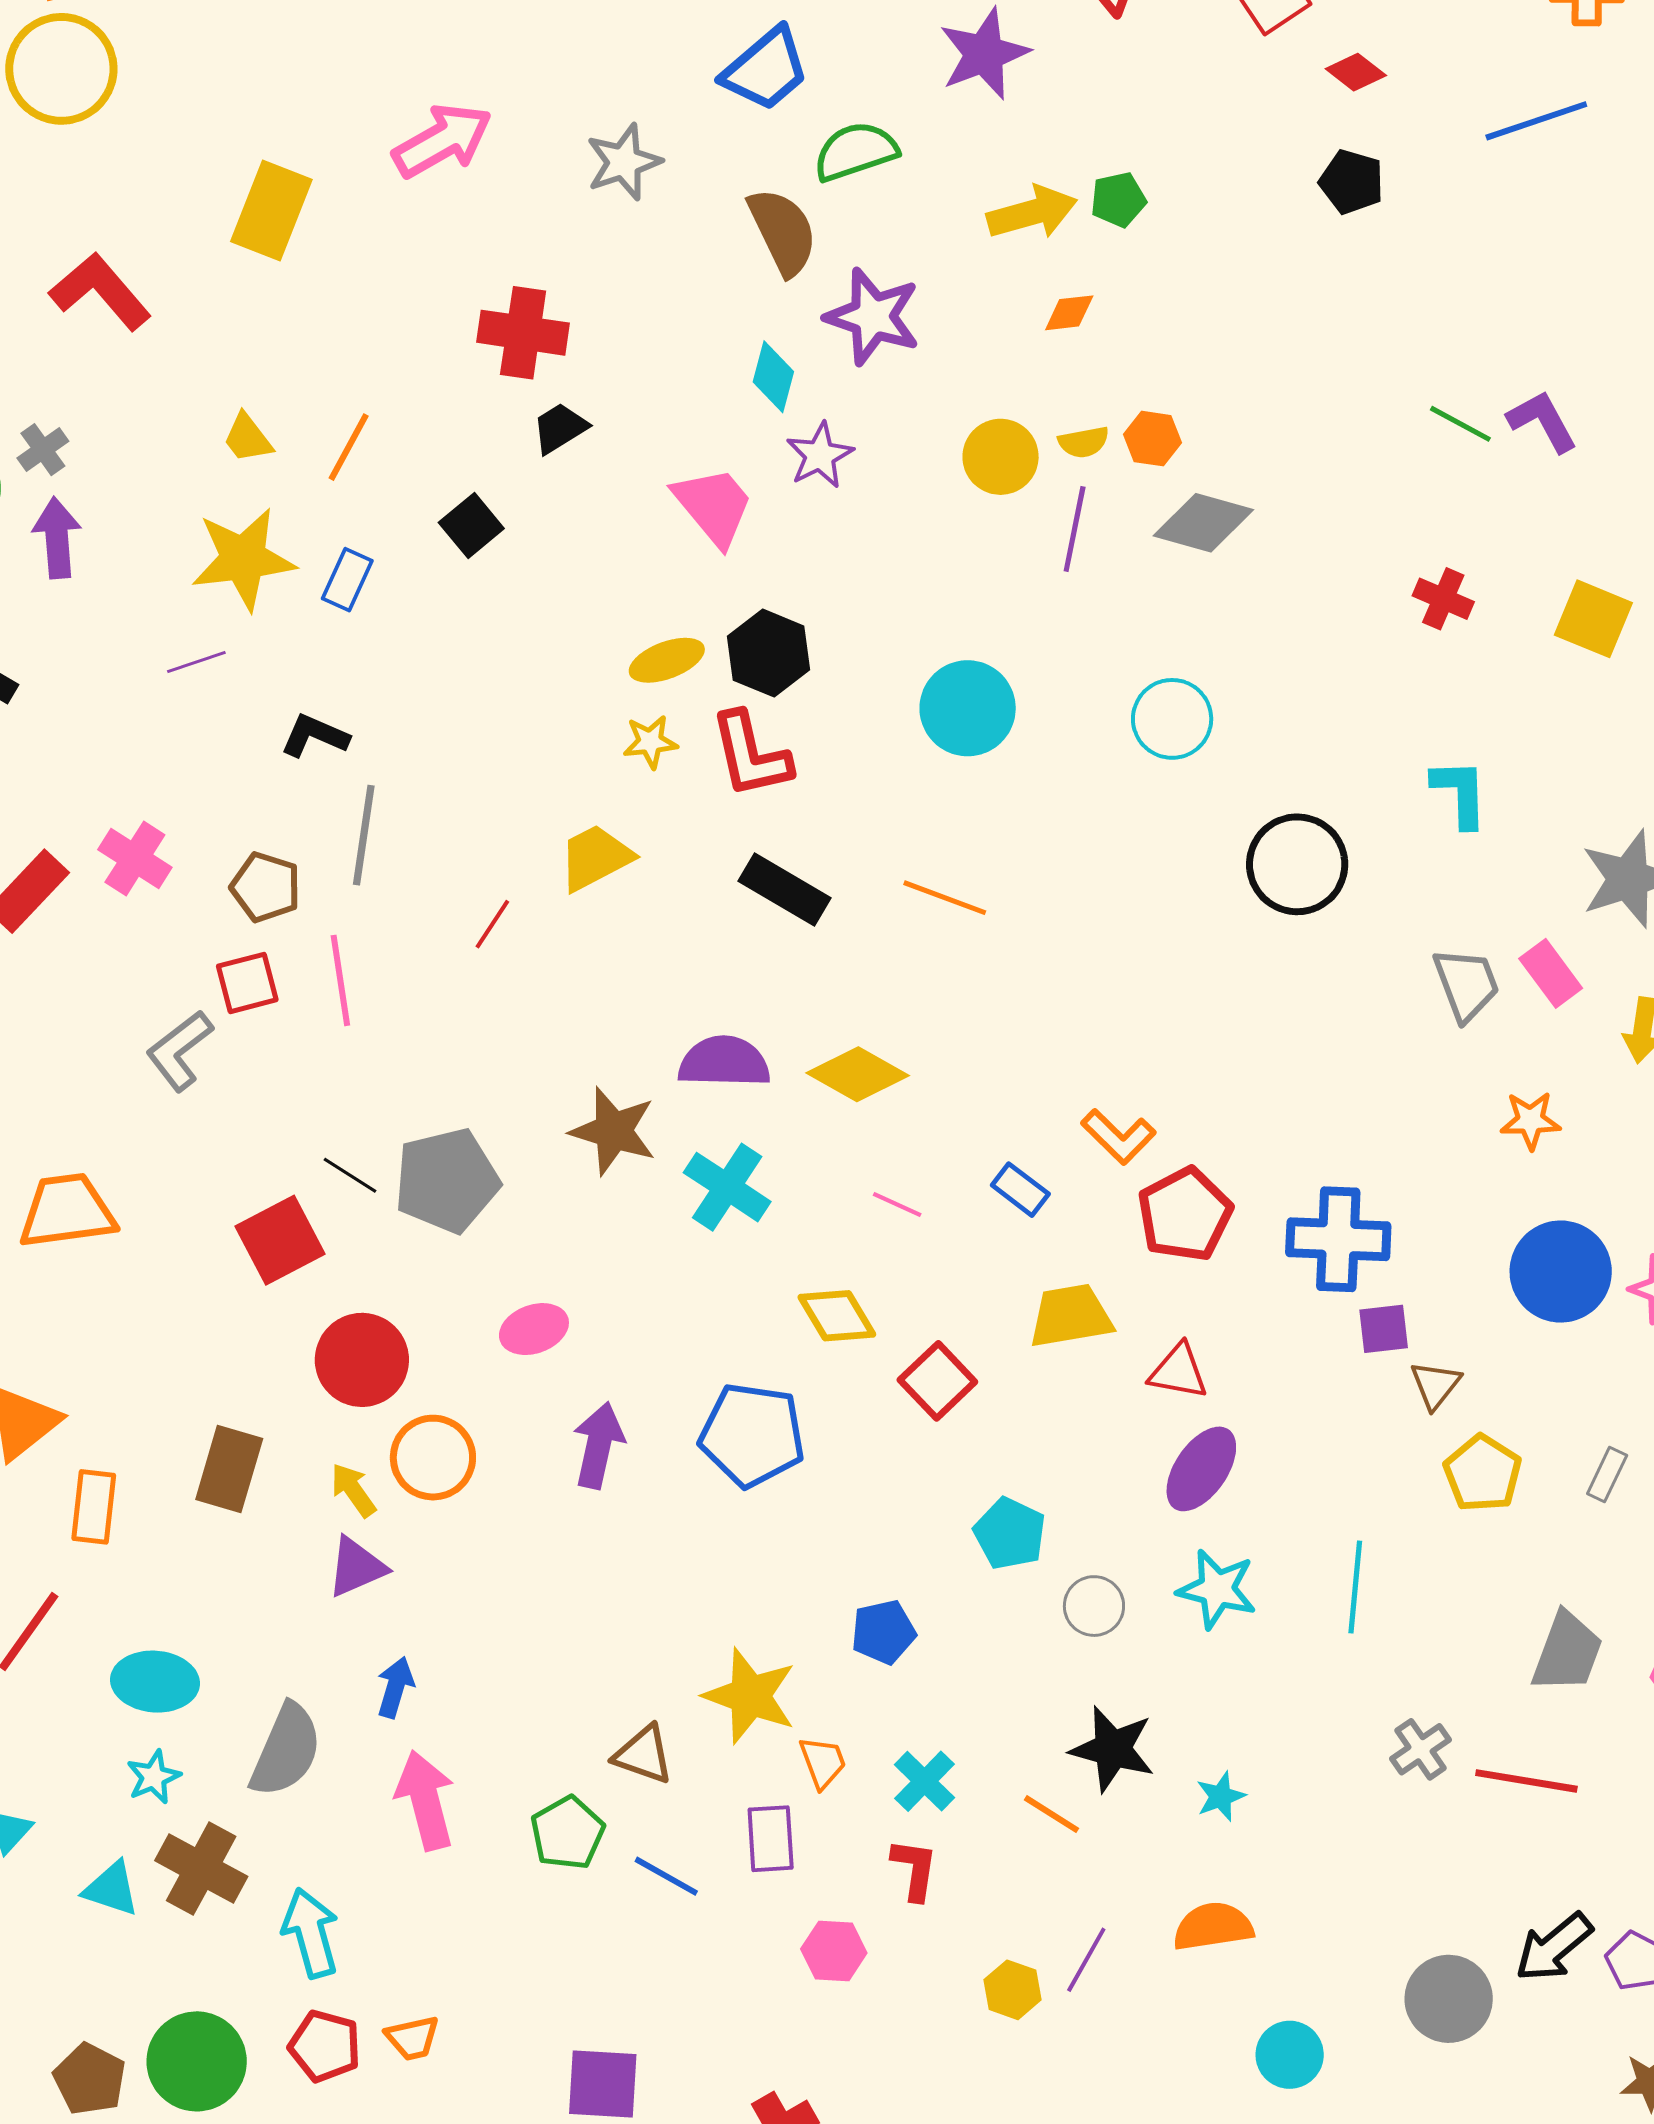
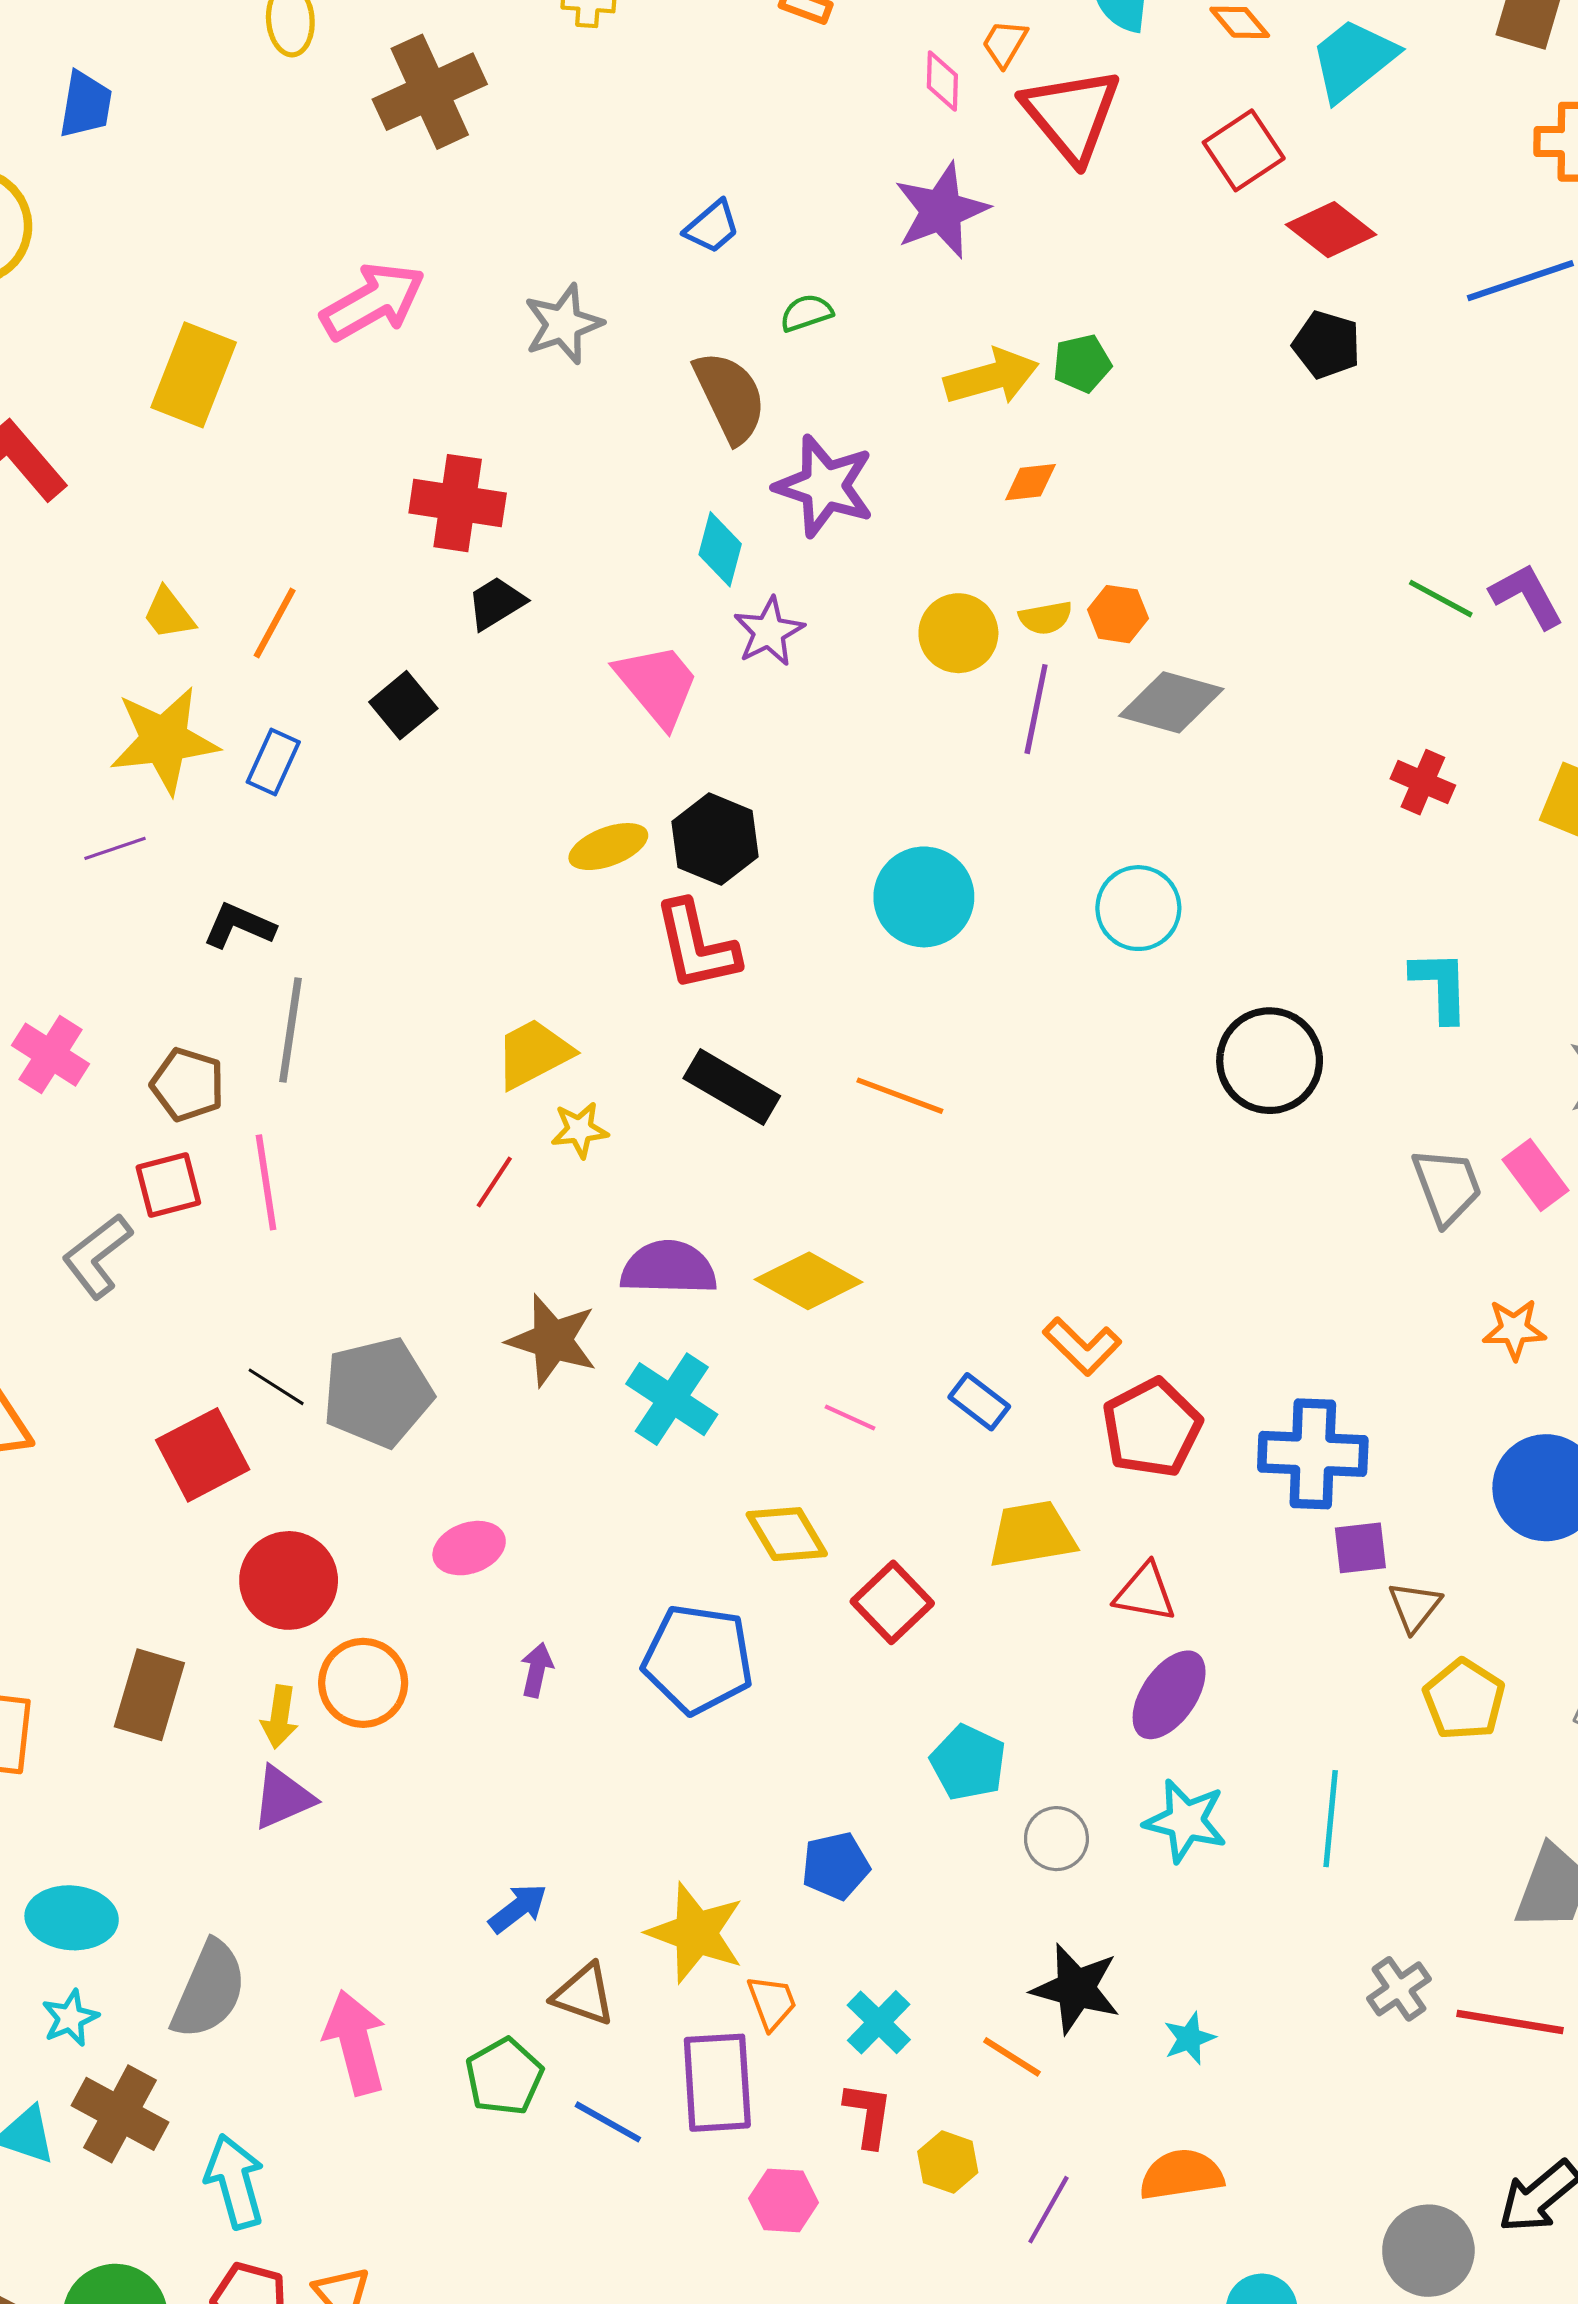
blue trapezoid: (766, 69) -> (712, 227), size x0.6
red diamond: (1356, 72) -> (1331, 230), size x1.4
green semicircle: (856, 151) -> (806, 313), size x0.6
yellow star: (650, 742) -> (580, 1130), moved
red line: (492, 924) -> (494, 1182), moved
purple arrow: (598, 1445) -> (537, 1670), size x0.6
yellow arrow: (353, 1490) -> (280, 1717), turned -136
blue arrow: (395, 1687) -> (518, 1908), moved, turned 36
purple rectangle: (771, 1839) -> (717, 2083), size x1.4
yellow hexagon: (1012, 1990) -> (948, 2162), moved

